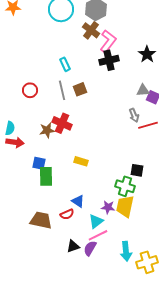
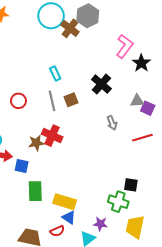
brown cross: (91, 30) -> (70, 28), moved
pink L-shape: (108, 41) -> (125, 46), moved
black cross: (109, 60) -> (101, 84), moved, turned -36
gray arrow: (134, 115) -> (112, 123), moved
yellow rectangle: (81, 161) -> (65, 202), moved, size x1.5
blue square: (39, 163) -> (22, 166), moved
yellow trapezoid: (125, 206) -> (135, 227), moved

